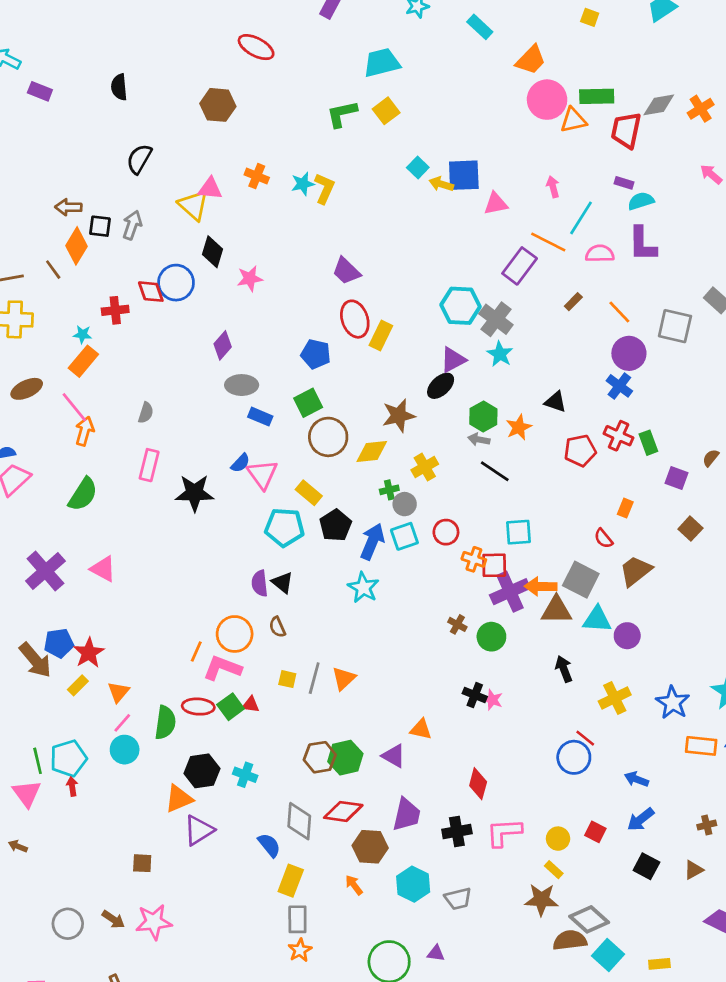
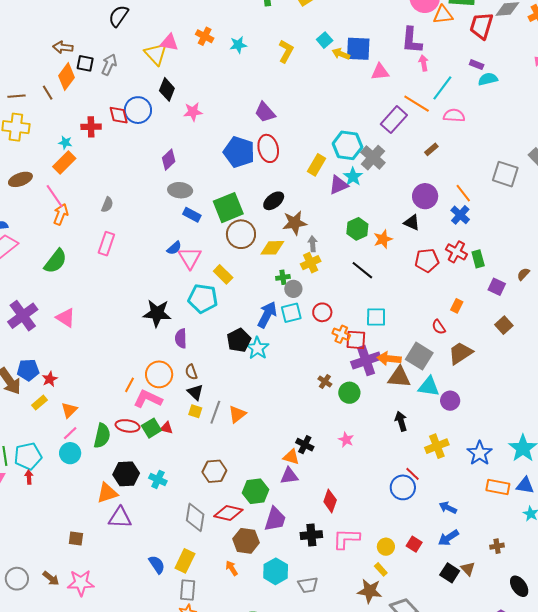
yellow L-shape: (324, 188) -> (286, 51), moved
purple L-shape: (642, 244) -> (412, 40), moved
orange line: (619, 312) -> (463, 193), moved
yellow rectangle: (381, 336) -> (316, 165), moved
purple circle: (629, 353) -> (425, 196), moved
blue pentagon: (316, 354) -> (239, 152), moved, size x1.4
cyan star: (500, 354) -> (353, 177), moved
black ellipse: (441, 386) -> (274, 201), moved
green square: (308, 403) -> (228, 208), size x1.4
gray arrow: (479, 439) -> (313, 244), moved, turned 70
black star: (194, 493) -> (157, 313), moved
black pentagon: (335, 525) -> (239, 340), moved
black triangle: (282, 582) -> (195, 392), moved
red star: (89, 653) -> (50, 379), size x0.7
black cross: (475, 695) -> (305, 445), moved
purple triangle: (394, 756) -> (289, 476), moved, turned -42
green hexagon: (345, 758) -> (255, 491), moved
purple triangle: (199, 830) -> (120, 518), turned 30
blue semicircle: (269, 845) -> (157, 565), moved
brown triangle: (694, 870) -> (468, 569), moved, turned -49

